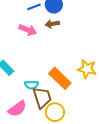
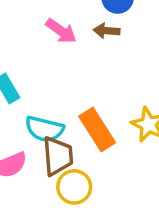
cyan semicircle: (31, 85) -> (44, 129), size x1.5

